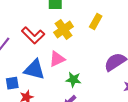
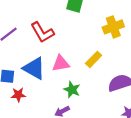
yellow rectangle: (96, 21) -> (94, 59), moved
yellow cross: (64, 30) -> (113, 27), moved

